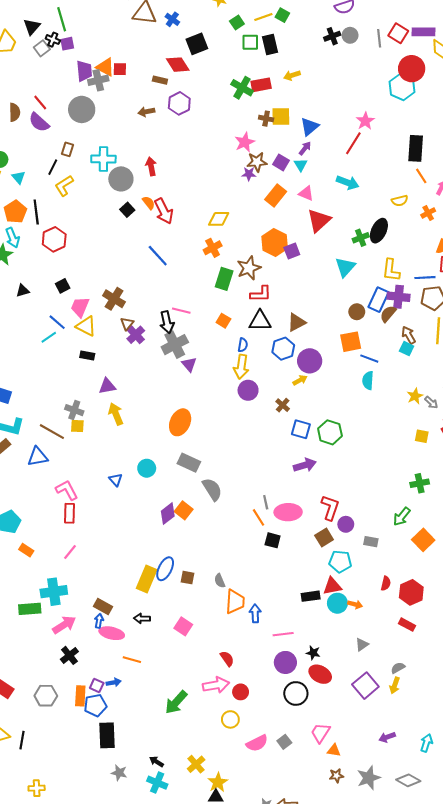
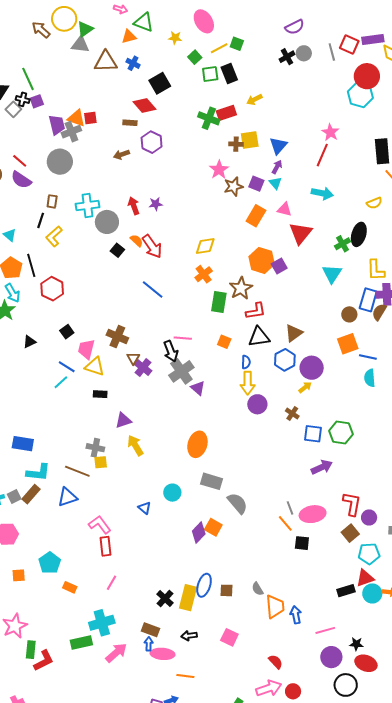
purple star: (249, 174) -> (156, 204), moved
black cross: (69, 655) -> (165, 598), moved

